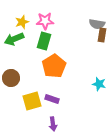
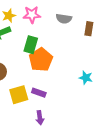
gray semicircle: (97, 24) -> (64, 19), moved
green rectangle: (44, 41) -> (31, 45), moved

